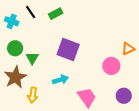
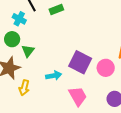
cyan cross: (12, 21) -> (19, 19), moved
purple square: (68, 50) -> (80, 62), moved

